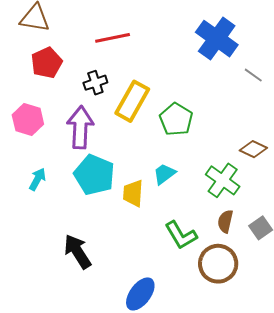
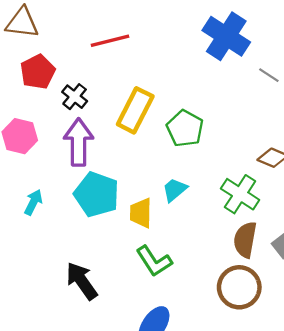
black cross: (95, 83) -> (75, 97), moved, turned -30
brown semicircle: (225, 221) -> (245, 240), size x1.4
green L-shape: (181, 235) -> (154, 261), moved

